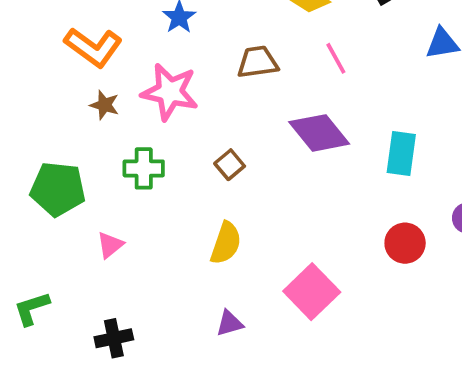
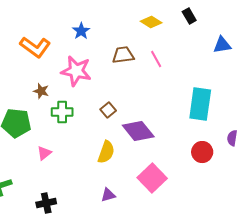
pink line: (336, 58) -> (156, 59), moved
brown star: (105, 105) -> (41, 91), moved
purple diamond: (319, 133) -> (138, 131), moved
cyan rectangle: (401, 154) -> (200, 104), size x1.4

